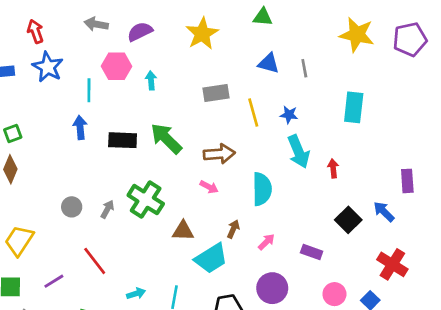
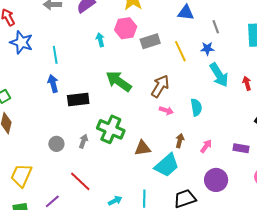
pink hexagon: (116, 66) -> (126, 28), moved
gray line: (304, 68) -> (216, 27), moved
black rectangle: (123, 140) -> (78, 99), moved
brown arrow: (219, 154) -> (160, 86), turned -45
pink arrow: (209, 187) -> (166, 110), moved
cyan semicircle: (262, 189) -> (196, 107), size x0.7

